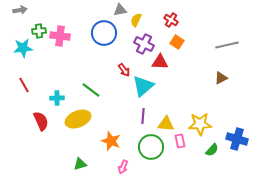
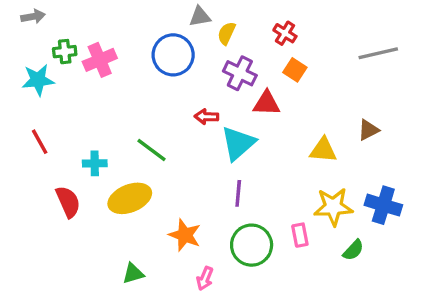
pink cross: (60, 36) -> (100, 60), turned -30
gray line: (227, 45) -> (378, 53), moved
red arrow: (124, 70) -> (206, 117), turned 128
yellow triangle: (166, 124) -> (323, 150), moved
blue cross: (237, 139) -> (383, 205), moved

